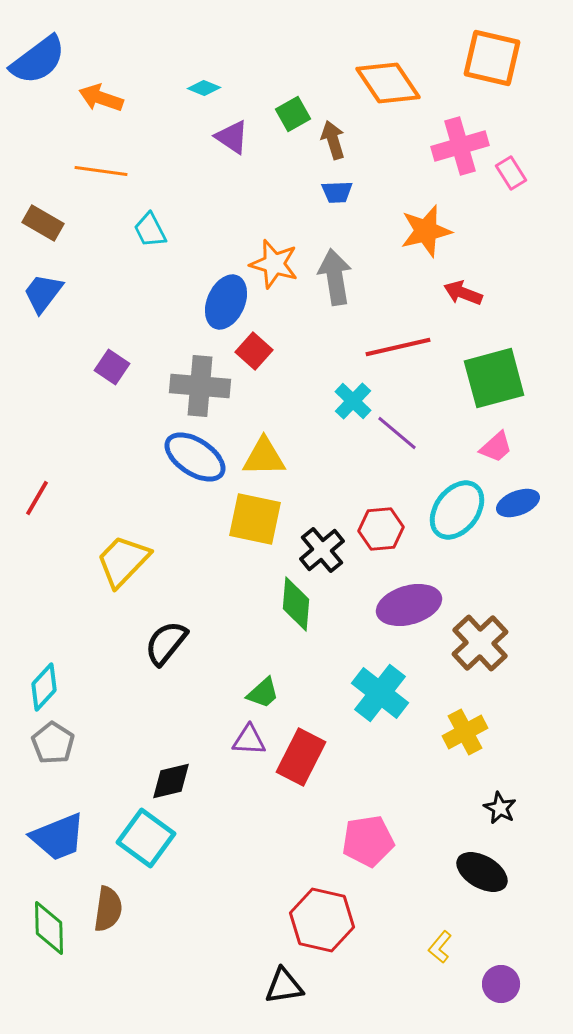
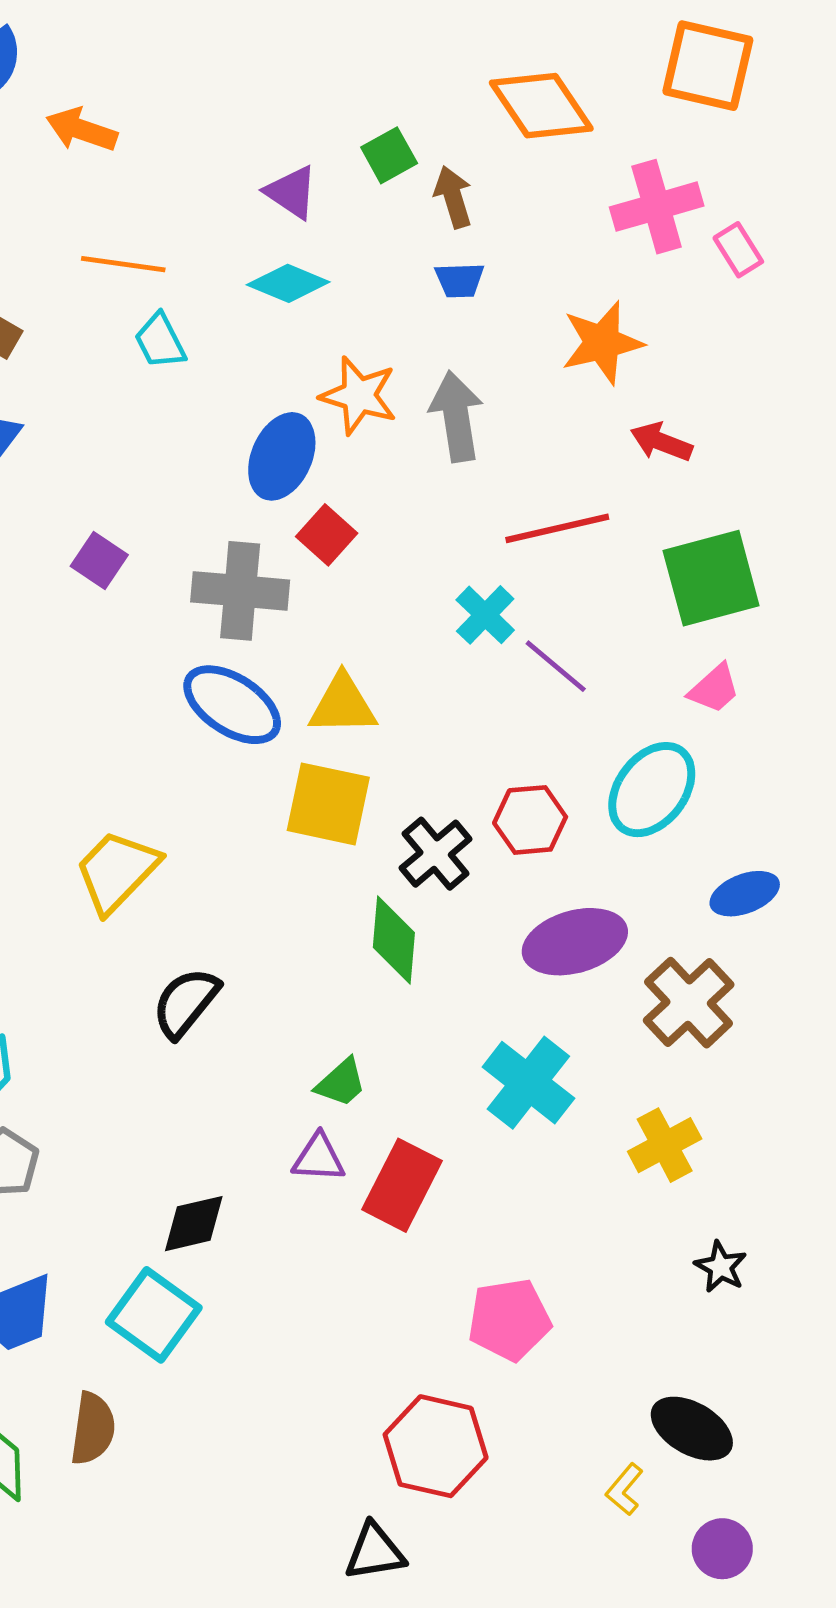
cyan diamond: (204, 88) -> (288, 283), moved, size x1.5
orange line: (101, 171) -> (123, 264), moved
blue ellipse: (518, 503) -> (745, 894), moved
black ellipse: (482, 872) -> (692, 1429), moved

